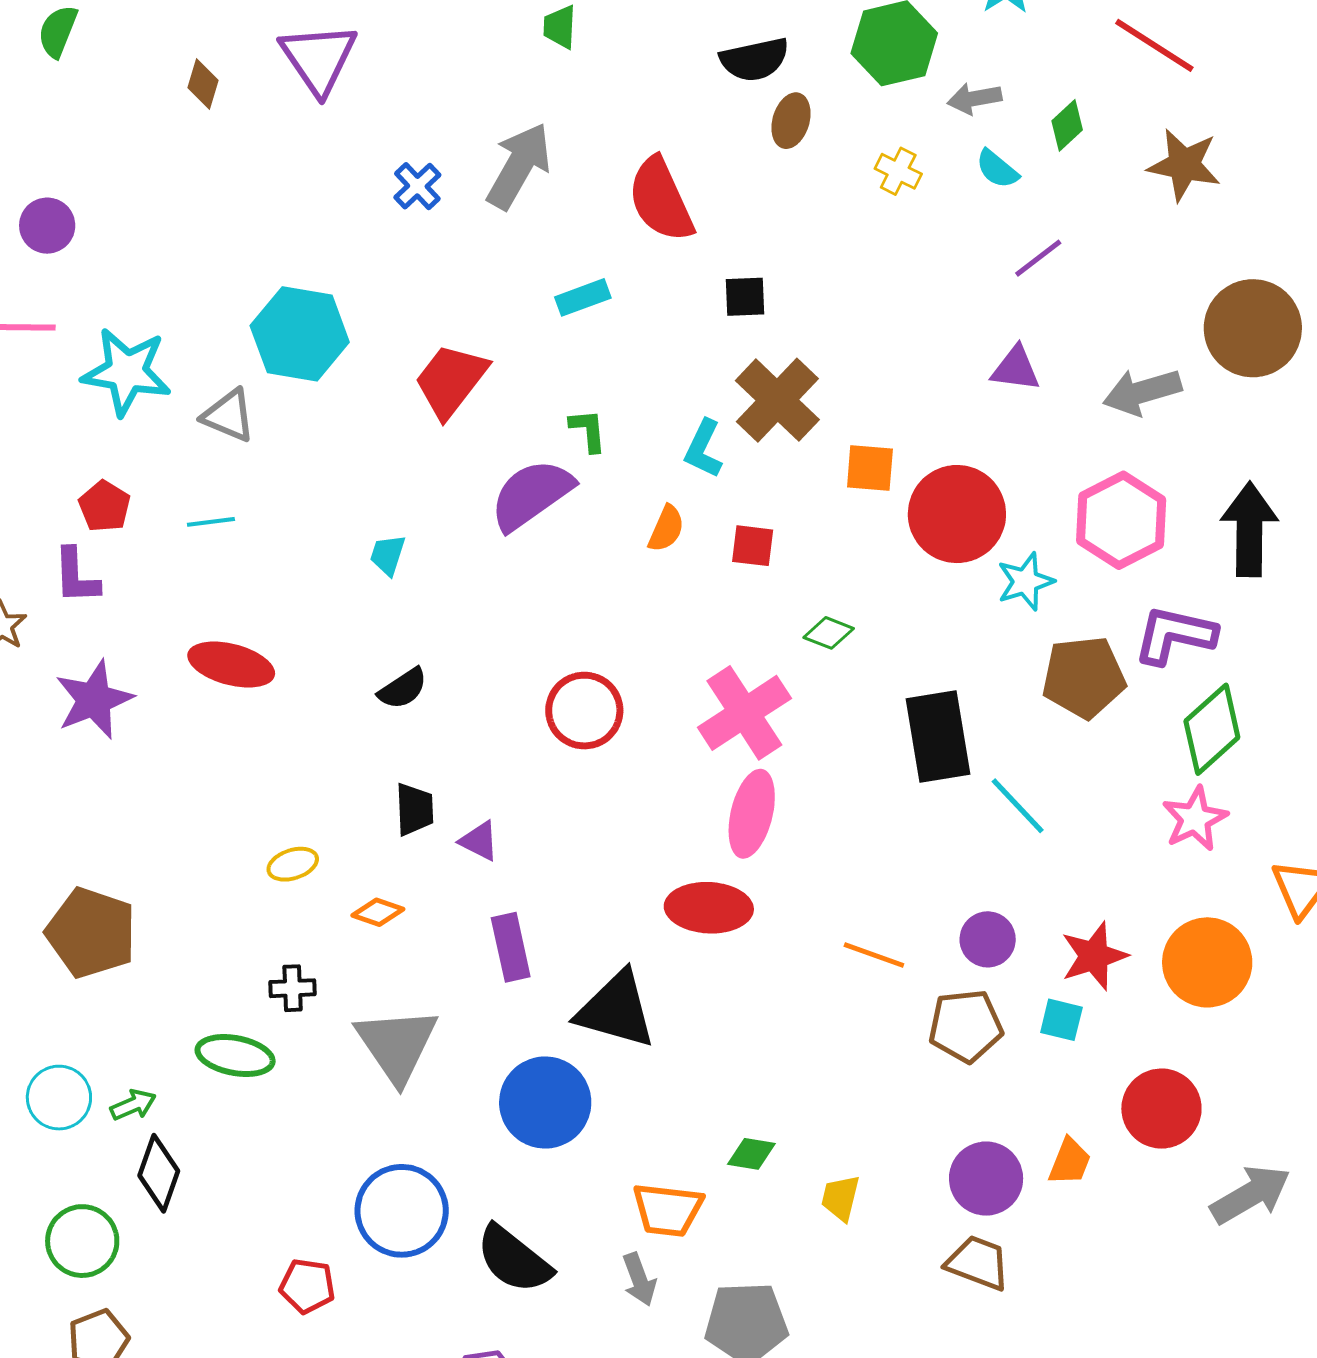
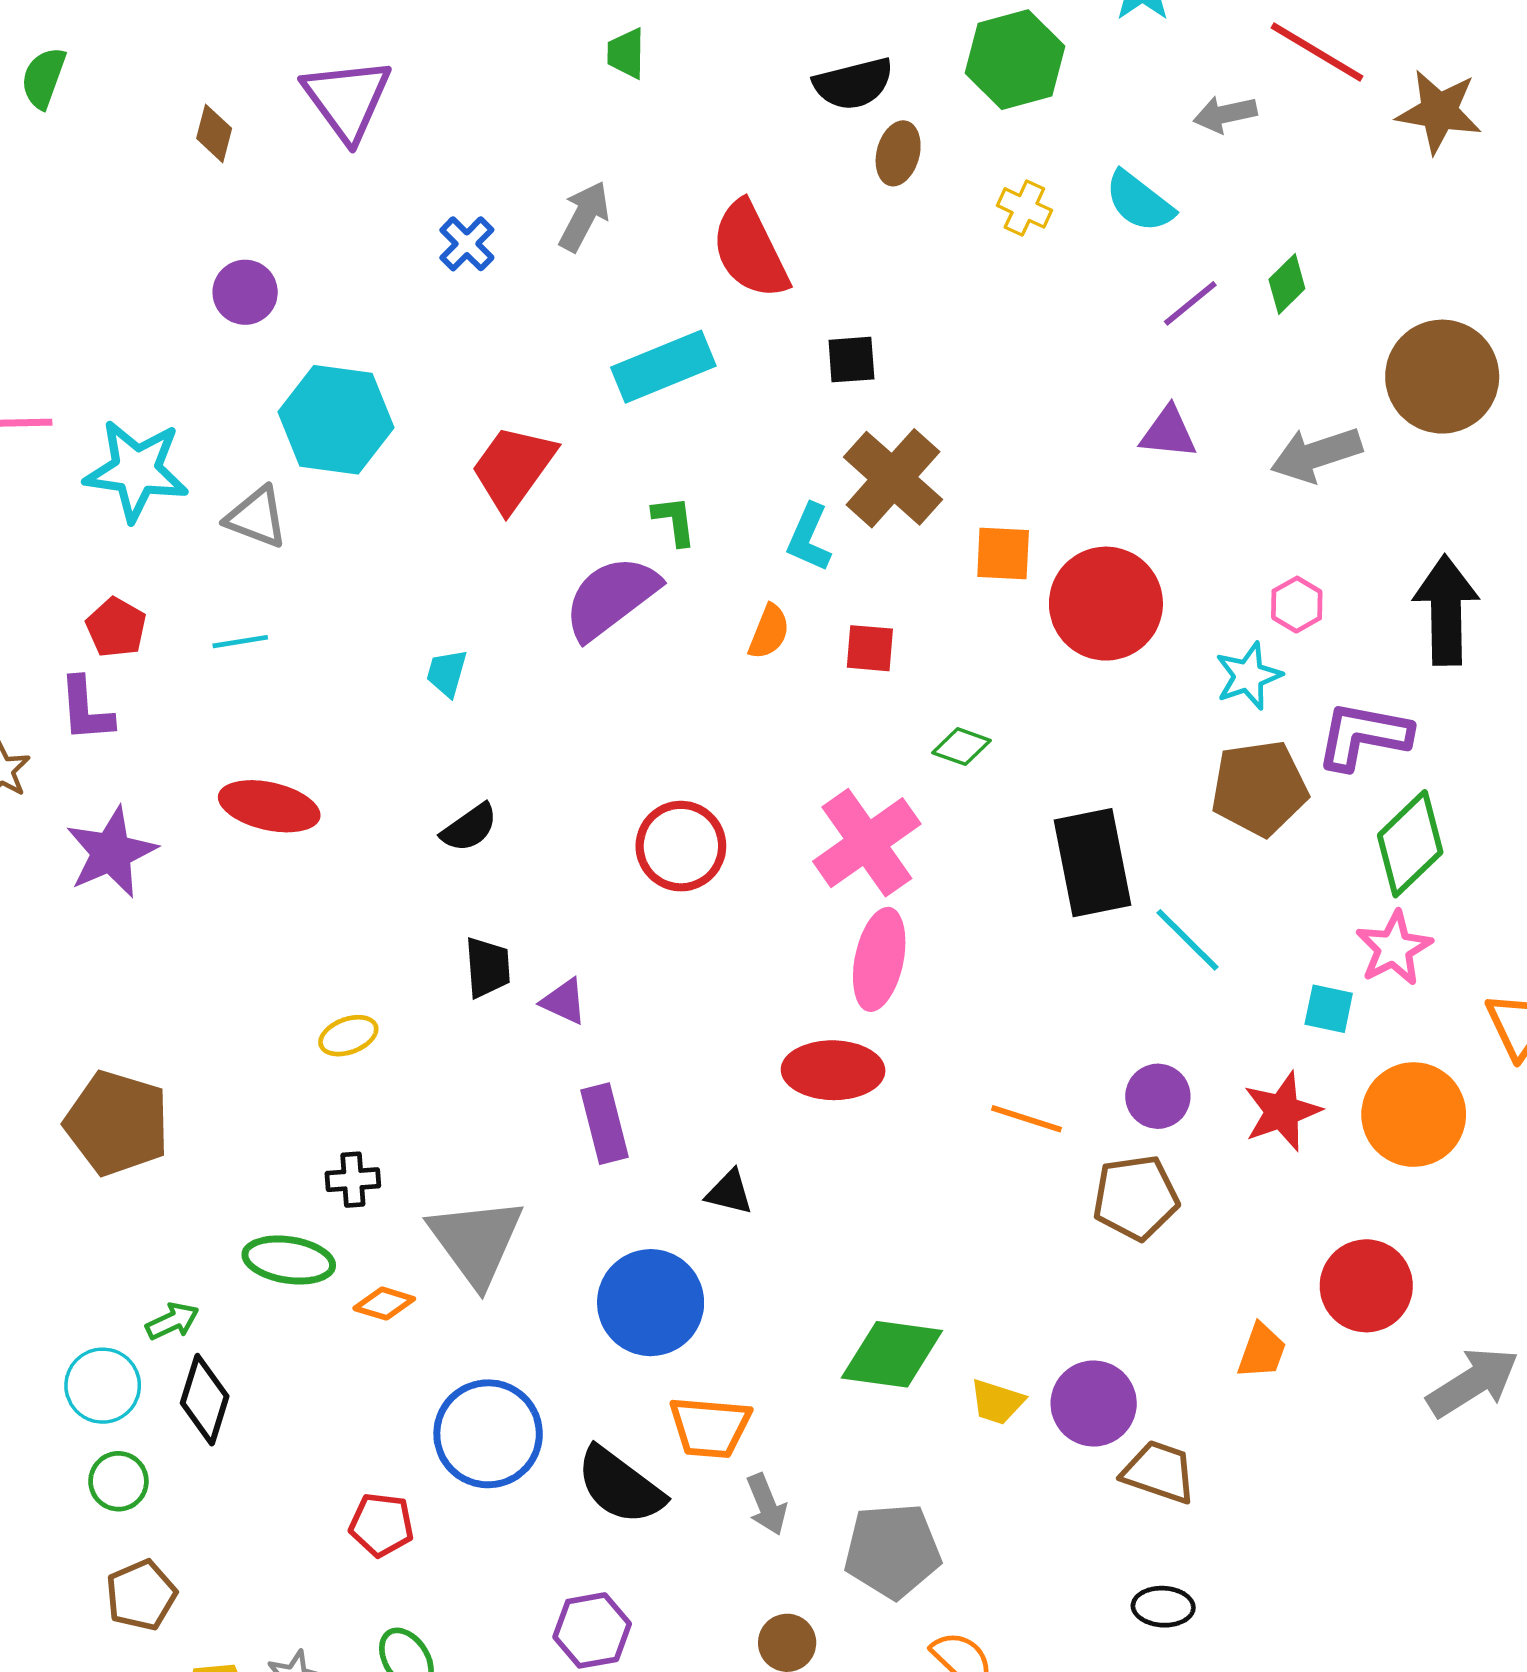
gray arrow: (975, 99) -> (1225, 114), moved
green diamond: (1067, 125) -> (1287, 284), moved
brown star: (1184, 165) -> (1439, 111), moved
gray arrow: (519, 166) -> (584, 216), size x0.7
cyan semicircle: (997, 169) -> (1139, 202), size x1.4
purple circle: (47, 226) -> (245, 292), moved
cyan rectangle: (583, 297) -> (663, 367), size x1.6
pink hexagon: (1121, 520) -> (1297, 605), size x0.5
cyan star: (1026, 581) -> (1248, 676), moved
orange diamond: (378, 912) -> (384, 1304), moved
black triangle: (616, 1010) -> (729, 1192), size x0.5
cyan square: (1061, 1020) -> (1329, 1009), moved
cyan circle: (59, 1098) -> (103, 1386), moved
green diamond: (751, 1154) -> (892, 1354), size x1.8
purple circle: (986, 1179) -> (1094, 1403), moved
yellow trapezoid: (840, 1198) -> (997, 1402), turned -84
orange trapezoid: (668, 1210) -> (710, 1427), moved
green circle: (82, 1241) -> (118, 1481), size x0.7

